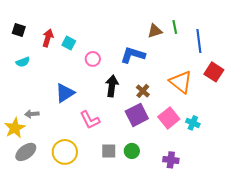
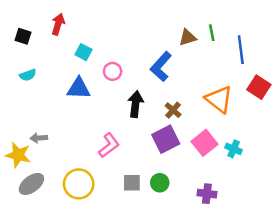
red arrow: (48, 38) -> (58, 24), moved
blue L-shape: (133, 55) -> (161, 67), turned -65
blue triangle: (65, 93) -> (79, 88), moved, turned 35
pink L-shape: (90, 120) -> (109, 145), turned -100
yellow star: (15, 128) -> (18, 155), turned -30

